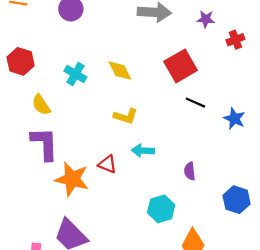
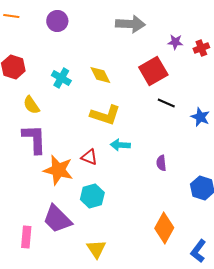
purple star: (206, 19) -> (175, 42), moved
yellow L-shape: (126, 116) -> (105, 115), size x1.4
cyan hexagon: (161, 209) -> (92, 196), moved

